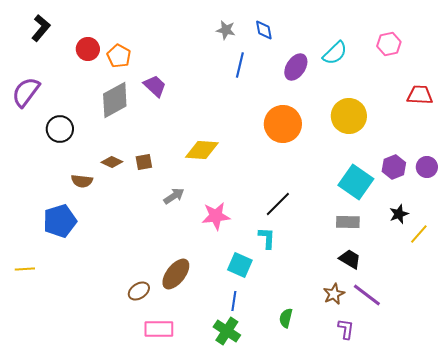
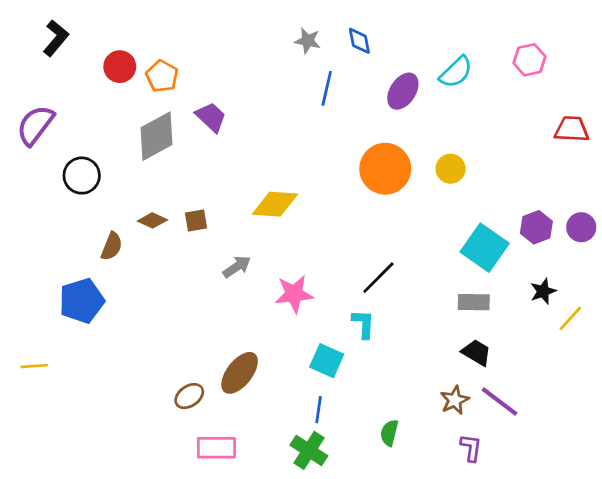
yellow circle: (349, 116) -> (451, 169), moved, size x0.6
brown semicircle: (82, 181) -> (112, 246), turned -75

